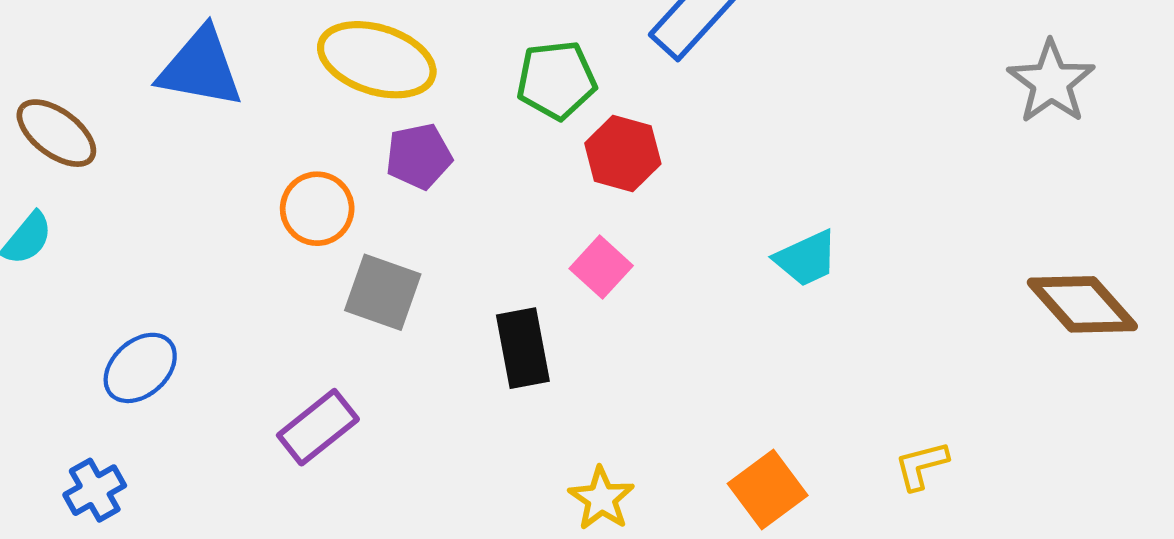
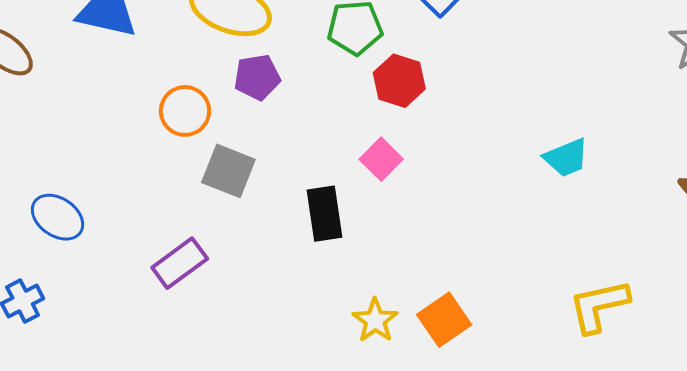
cyan trapezoid: (806, 258) -> (566, 158), moved
blue ellipse: (140, 368) -> (58, 217), turned 74
yellow L-shape: (921, 465) -> (599, 306), size x1.6
orange square: (768, 490) -> (444, 320), moved

